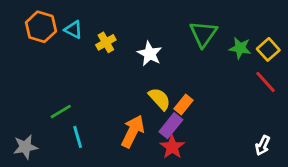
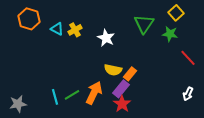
cyan triangle: (73, 30) -> (57, 29), moved
yellow square: (268, 49) -> (176, 13), moved
yellow semicircle: (160, 99) -> (113, 70), turned 144
green line: (61, 112) -> (72, 95), moved
white arrow: (263, 145) -> (188, 94), moved

